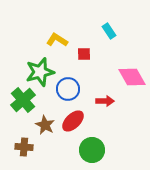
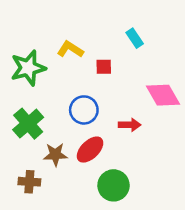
green star: (40, 72) -> (28, 68), moved
brown star: (45, 125) -> (55, 154), turned -30

